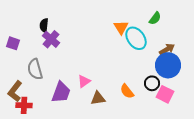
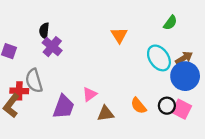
orange triangle: (121, 27) -> (119, 35), moved
cyan ellipse: (136, 38) -> (159, 58), moved
black circle: (152, 83) -> (167, 106), moved
red cross: (24, 105) -> (19, 91), moved

